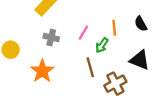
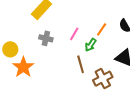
orange line: (114, 28) -> (102, 29), turned 40
orange star: (42, 71) -> (23, 67), moved

